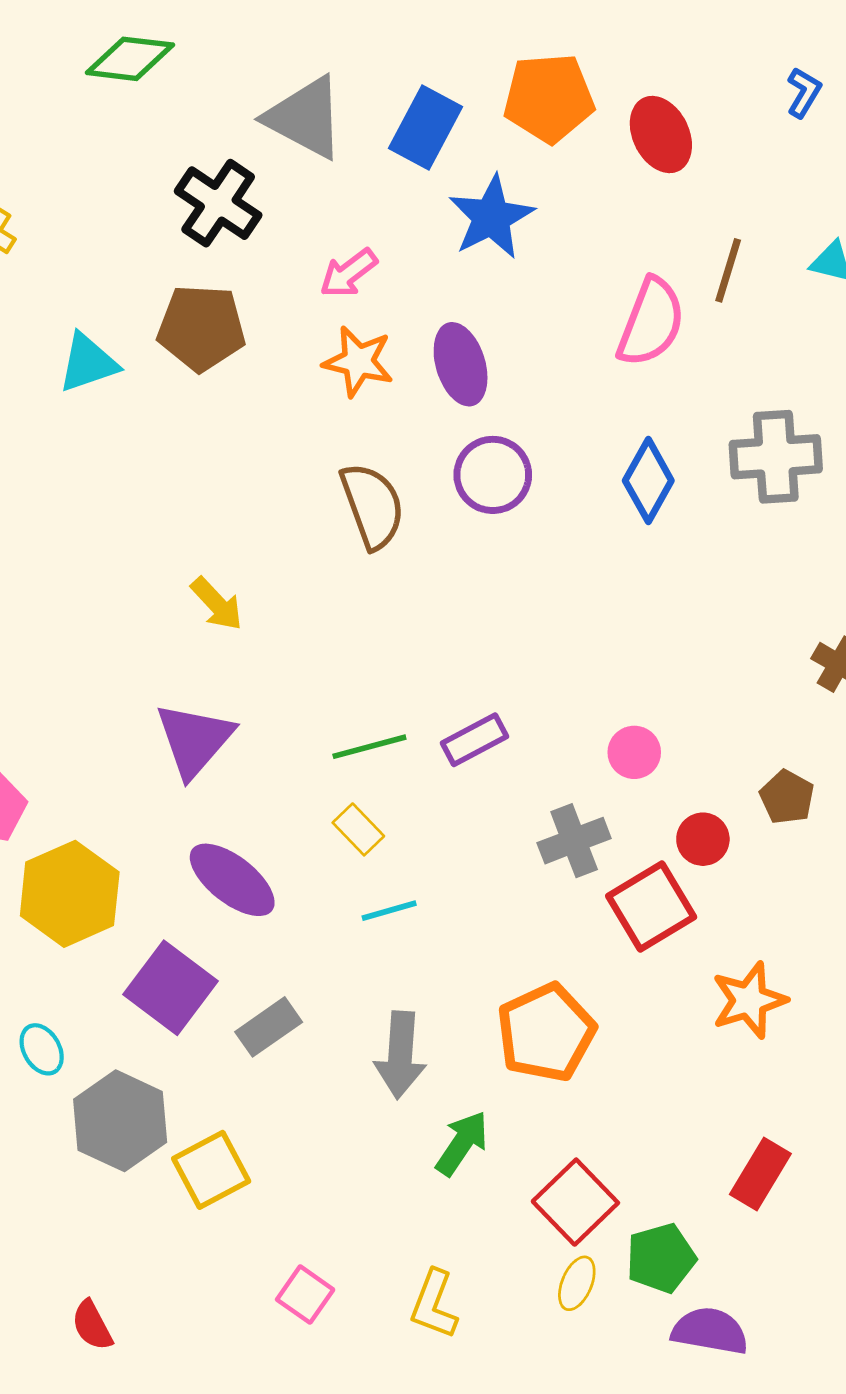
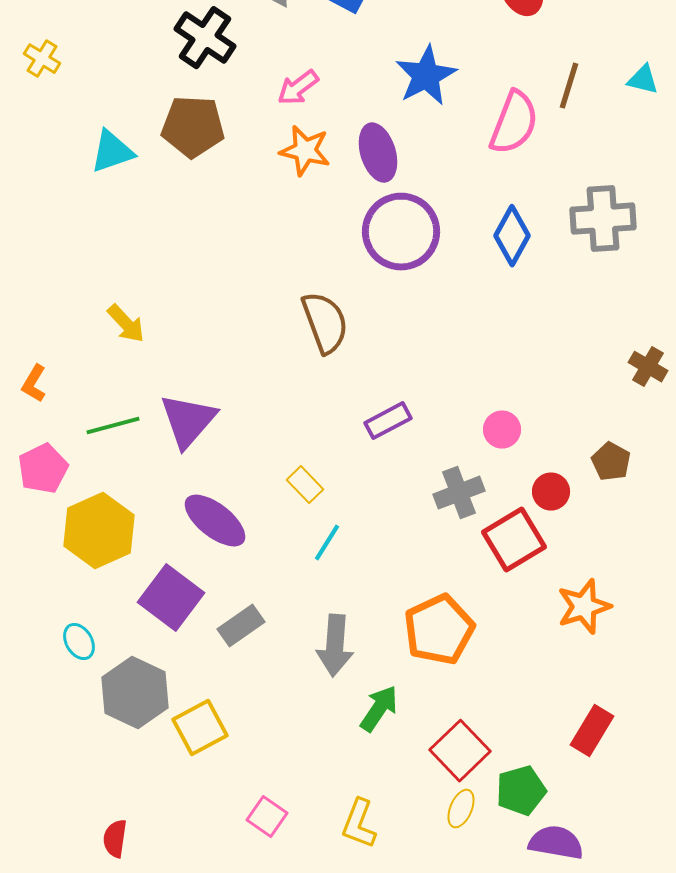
blue star: (491, 217) -> (426, 76), moved
purple circle: (493, 475) -> (401, 232), size x1.4
brown semicircle: (372, 506) -> (325, 323), moved
yellow arrow: (217, 604) -> (126, 324), moved
green line: (369, 747) -> (113, 426), moved
cyan line: (389, 911) -> (327, 543), turned -42
red semicircle: (92, 1325) -> (115, 839), turned 36

